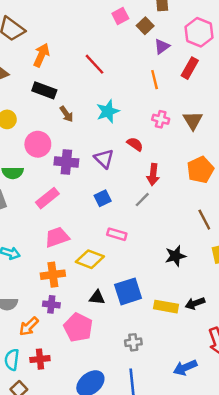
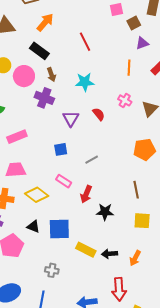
pink circle: (38, 144) -> (24, 76), moved
purple cross: (66, 162) -> (44, 98), moved
red arrow: (153, 175) -> (86, 194), moved

